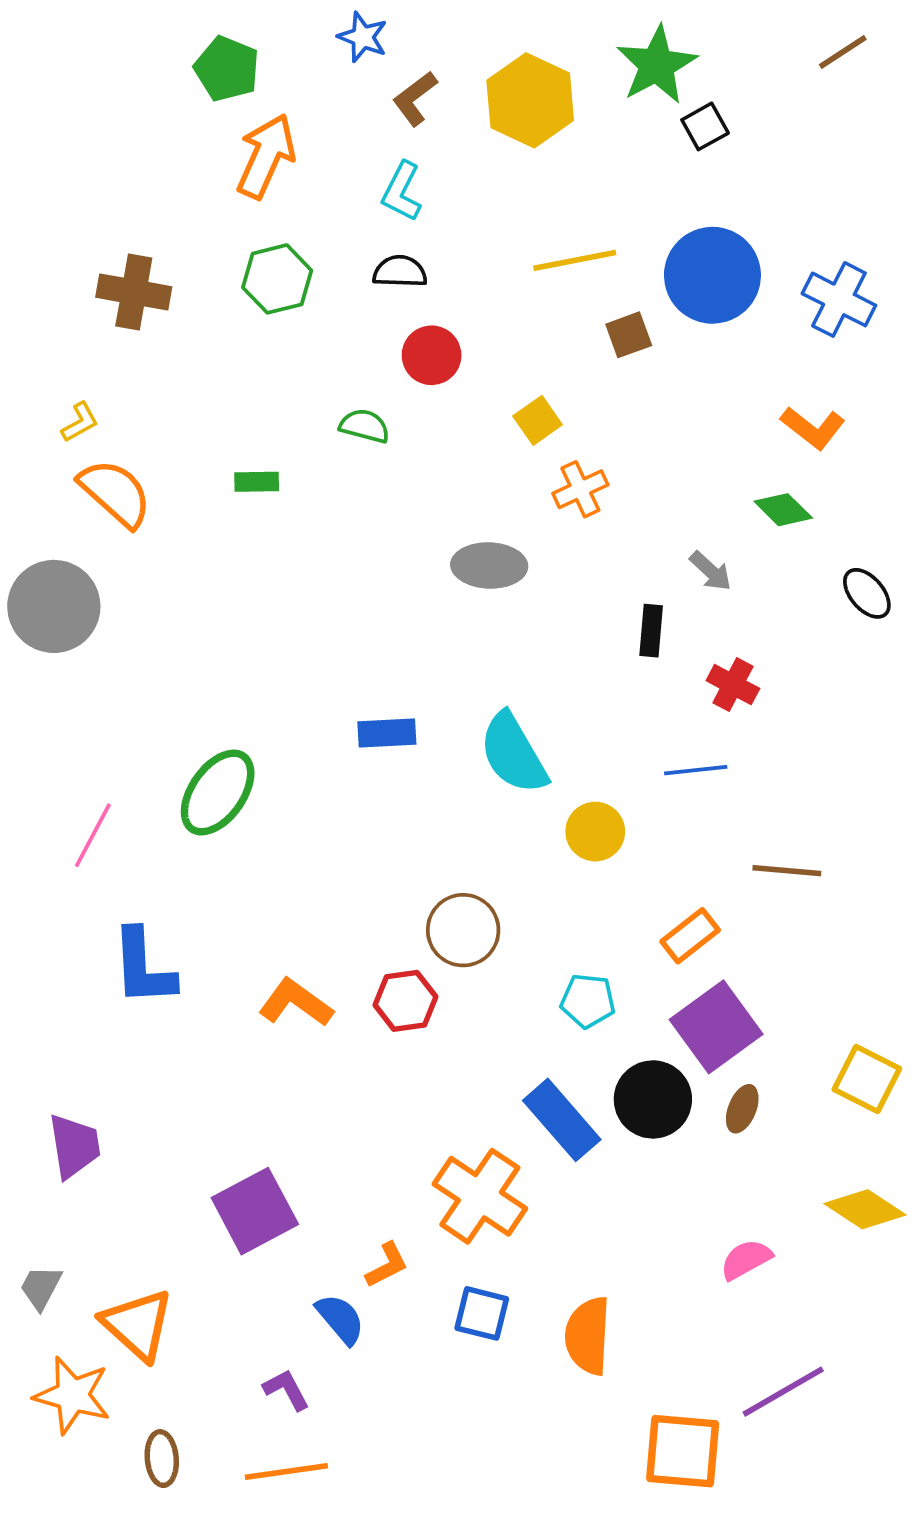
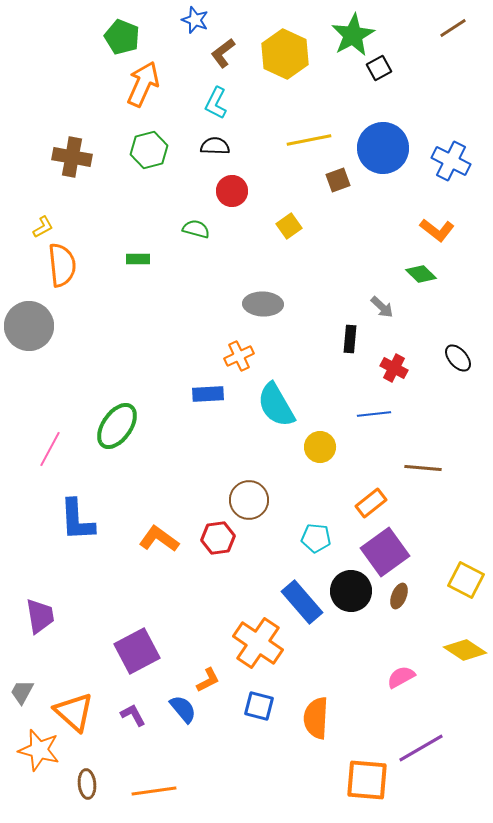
orange cross: (580, 489) -> (239, 356), moved
orange semicircle: (115, 493) -> (62, 265), turned 42
black ellipse: (867, 593) -> (458, 358), moved
purple L-shape: (286, 1390) -> (133, 715), moved

